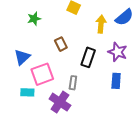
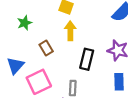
yellow arrow: (101, 24) -> (70, 31), moved
brown rectangle: (61, 44) -> (46, 48), moved

